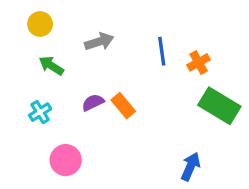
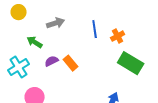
green arrow: (51, 66) -> (35, 42), moved
cyan cross: (40, 112) -> (19, 67), size x1.5

